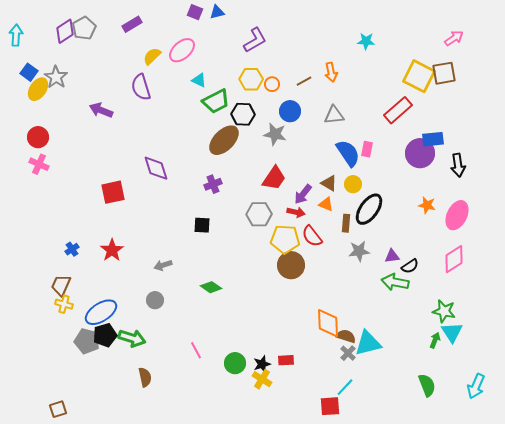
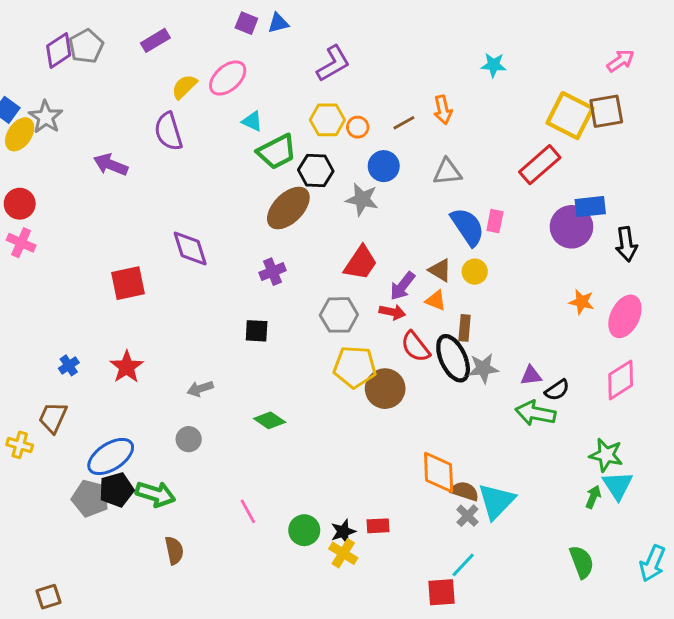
black ellipse: (369, 209) -> (453, 358), moved, turned -60
yellow pentagon: (285, 239) -> (355, 367), moved
yellow cross: (64, 304) -> (20, 445), moved
cyan triangle: (368, 343) -> (496, 501), turned -32

